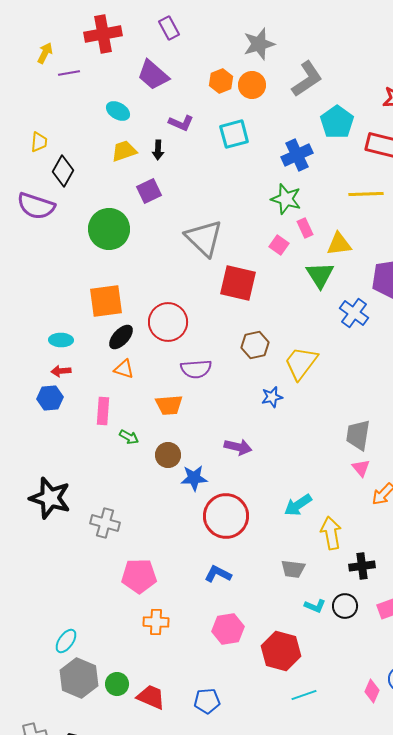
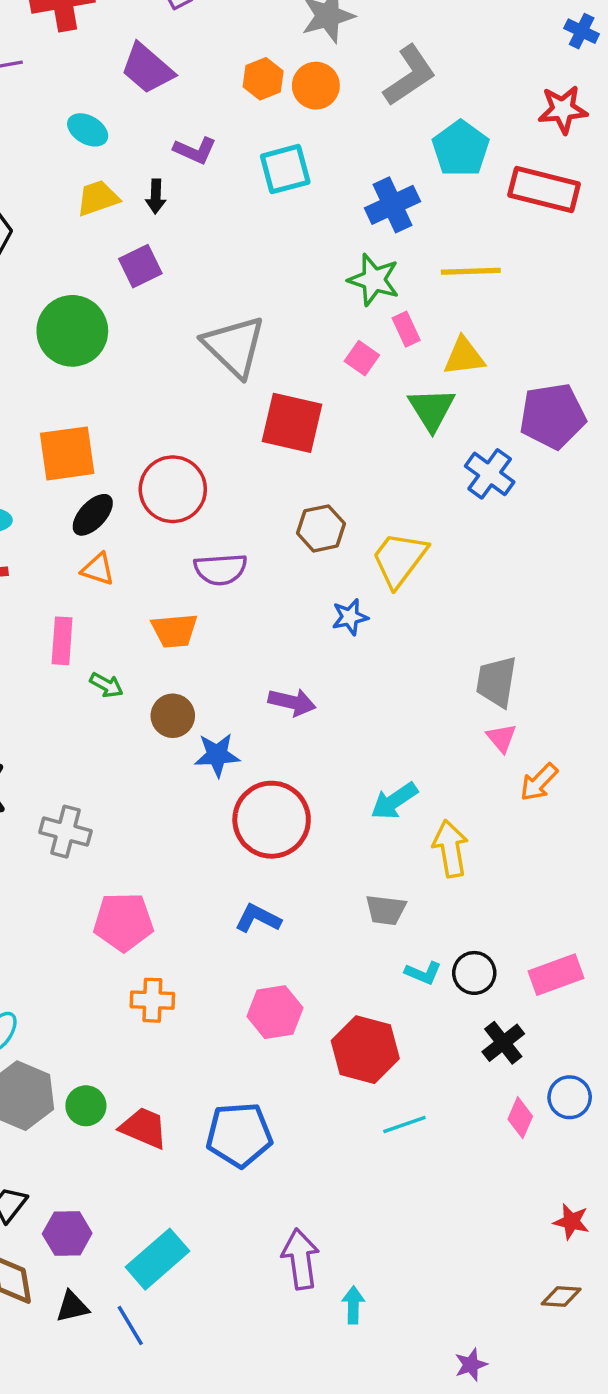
yellow line: (366, 194) -> (471, 271), moved
black cross: (362, 566) -> (503, 1043), moved, turned -30
blue pentagon: (207, 701) -> (239, 1135), size x1.5

